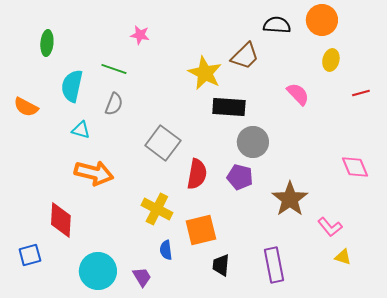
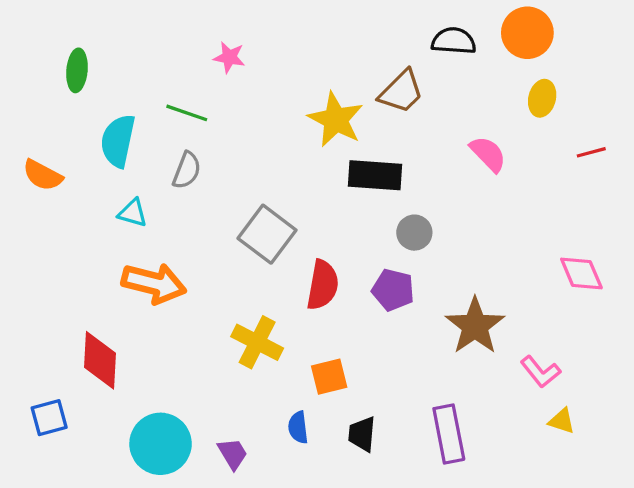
gray circle: (253, 142) -> (414, 233), size x0.7
orange square: (201, 230) -> (329, 377), size x0.7
blue semicircle: (166, 250) -> (298, 427), moved

